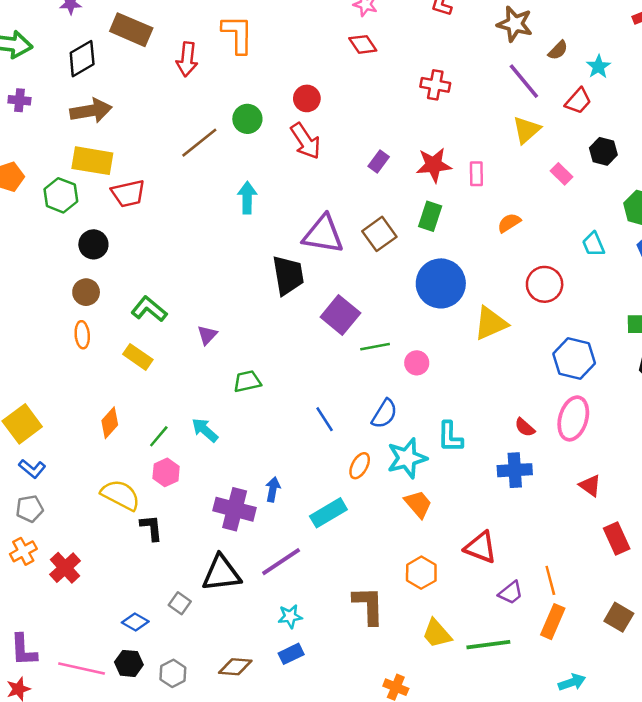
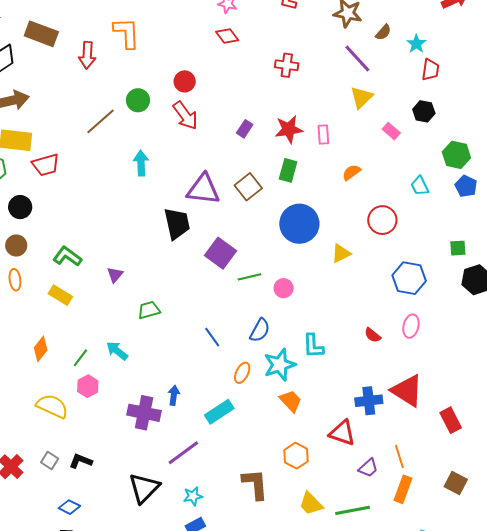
red trapezoid: (578, 101) -> (430, 70), moved, turned -30
yellow triangle: (491, 323) -> (341, 253), size x0.7
pink ellipse: (573, 418) -> (411, 326), size x0.7
blue cross: (515, 470) -> (369, 401), moved
red triangle: (590, 486) -> (407, 391), moved, size x1.8
black L-shape: (151, 528) -> (81, 461), moved, turned -60
black triangle: (221, 573) -> (144, 488), moved, turned -36
gray square: (180, 603) -> (50, 461), moved

